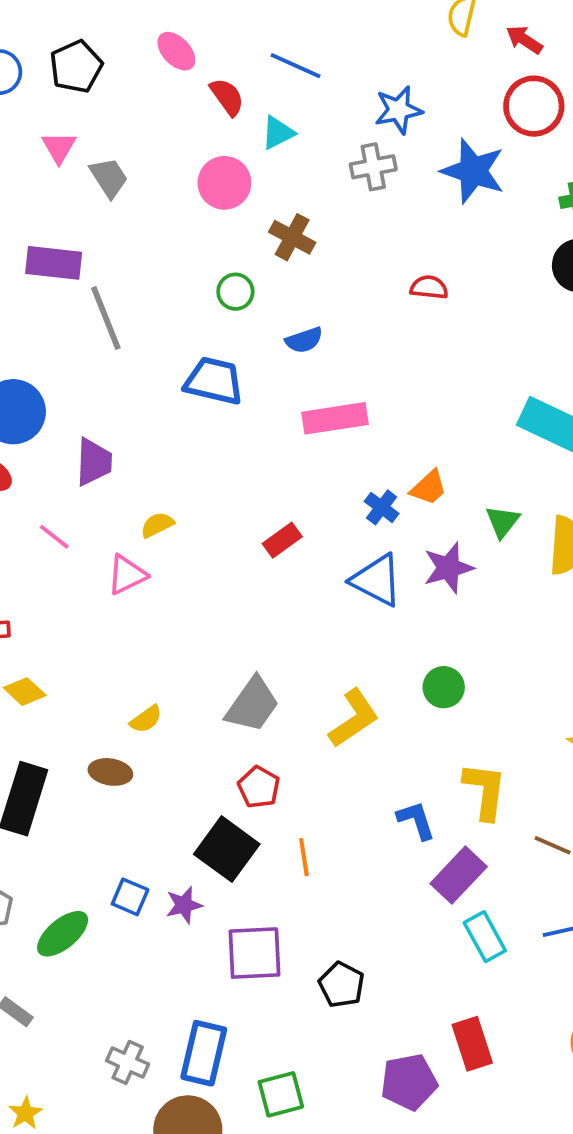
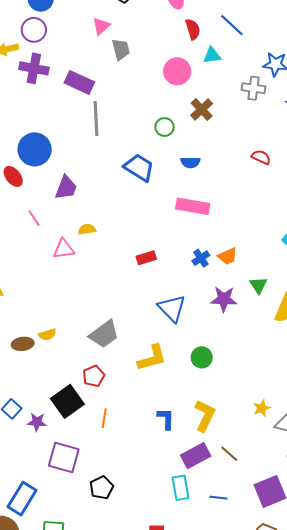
green triangle: (503, 522) -> (258, 285), turned -30
blue triangle: (377, 580) -> (172, 308), moved
yellow semicircle: (146, 719) -> (47, 335), moved
brown ellipse: (110, 772) -> (23, 344), turned -35
purple rectangle: (459, 875) -> (196, 456), moved

